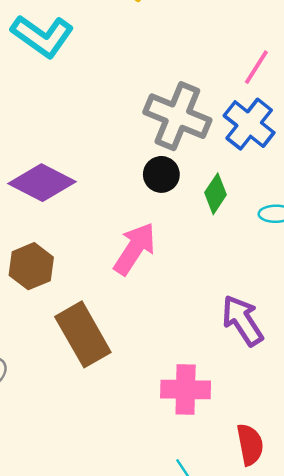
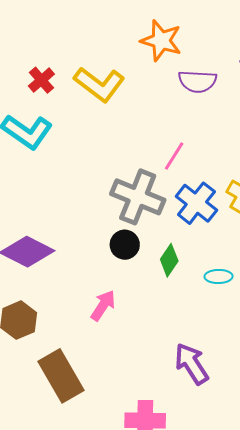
pink line: (256, 67) -> (174, 156), moved
pink arrow: (135, 249) -> (103, 305), size x0.7

